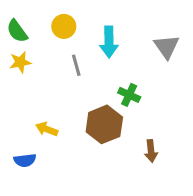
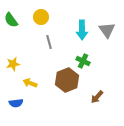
cyan arrow: (109, 42) -> (82, 30), moved
yellow star: (20, 62) -> (13, 64), moved
brown arrow: (151, 151) -> (97, 97), turned 48

